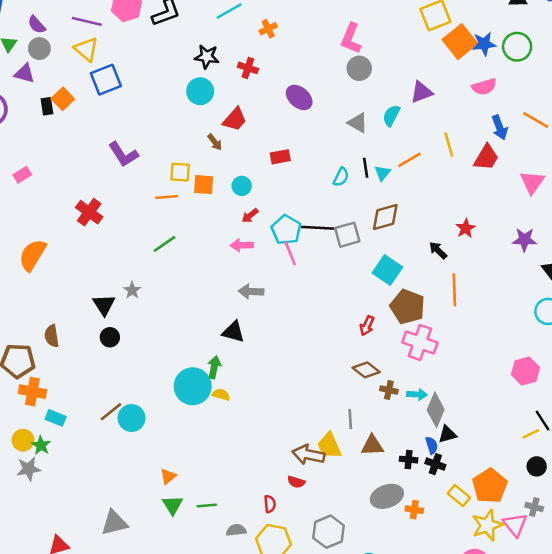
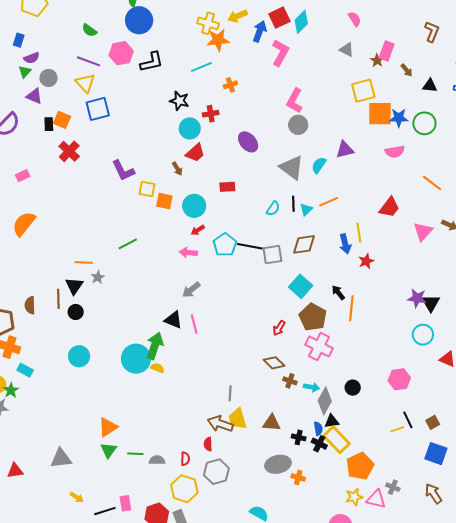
purple semicircle: (37, 25) -> (32, 58), moved, turned -77
orange square: (460, 42) -> (380, 114), turned 32
red cross: (248, 68) -> (211, 114), turned -35
cyan circle: (200, 91) -> (190, 128), moved
orange square: (63, 99) -> (62, 120), turned -30
gray triangle: (358, 123) -> (292, 168), size x1.5
blue arrow: (500, 127) -> (345, 244), moved
yellow line: (449, 145) -> (359, 233), moved
purple L-shape: (123, 154) -> (123, 171), moved
cyan circle: (242, 186) -> (194, 206), size x1.5
orange line: (167, 197) -> (84, 262), moved
red cross: (89, 212) -> (69, 151), moved
purple star: (525, 240) -> (417, 298), moved
black arrow: (438, 250) -> (338, 293), moved
pink line: (290, 254) -> (194, 324), moved
orange semicircle: (32, 255) -> (24, 224), moved
gray arrow: (251, 291) -> (191, 290), turned -48
green arrow: (214, 367) -> (155, 346), size x1.5
brown line: (111, 412) -> (58, 299), moved, turned -60
cyan circle: (132, 418) -> (79, 356), moved
gray line: (350, 419) -> (230, 393), moved
black circle: (537, 466) -> (353, 388), moved
orange triangle: (168, 476) -> (108, 427), size x1.5
red semicircle: (296, 482) -> (208, 444), turned 64
yellow rectangle: (459, 495) -> (337, 440), moved, size x1.5
yellow star: (487, 525) -> (354, 497), size x0.7
pink triangle: (515, 525) -> (376, 499), turned -45
gray semicircle: (236, 530) -> (157, 460), moved
gray hexagon: (328, 532) -> (216, 472), moved

